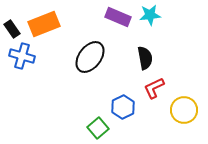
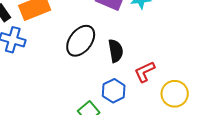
black semicircle: (145, 58) -> (116, 51), moved

